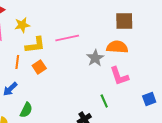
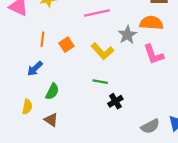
yellow L-shape: (35, 45) -> (102, 51), moved, turned 55
green line: (104, 101) -> (100, 82), moved, turned -56

